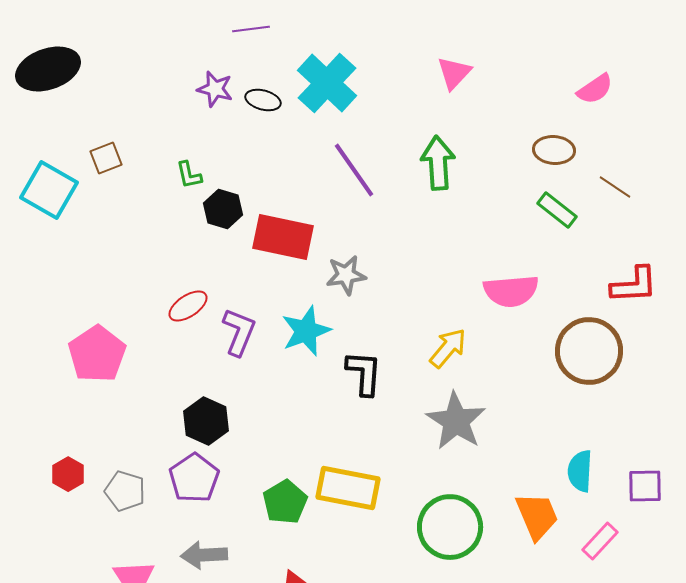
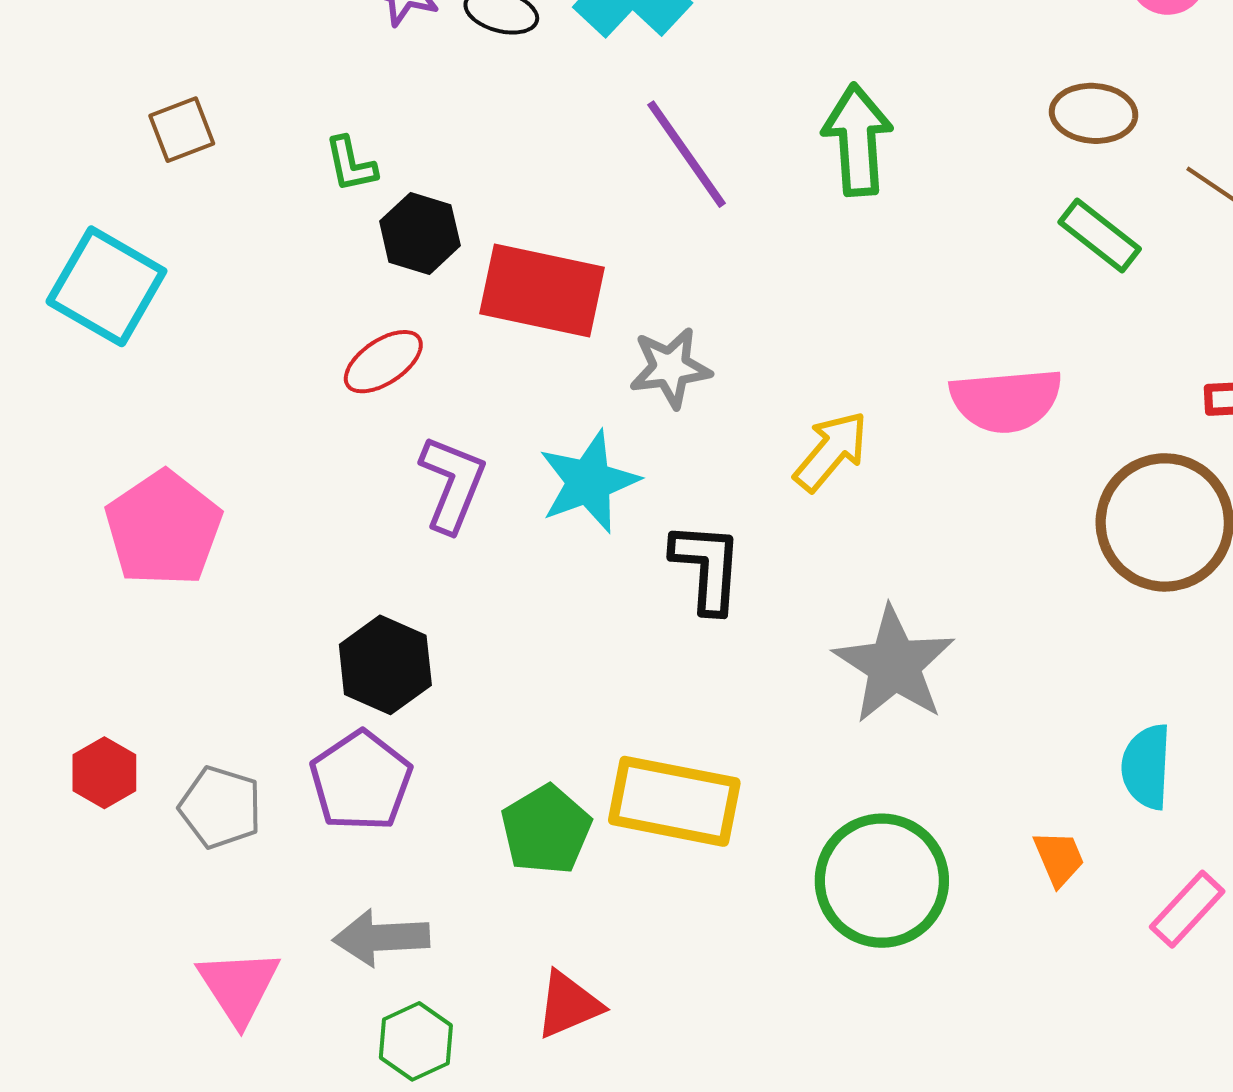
cyan square: (49, 190) -> (106, 286), moved
red ellipse: (188, 306) -> (383, 362), moved
yellow arrow: (448, 348) -> (831, 451), moved
orange trapezoid: (537, 516) -> (1059, 858), size x0.6

